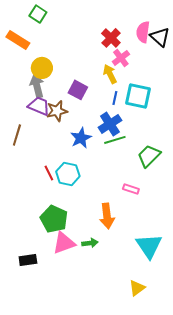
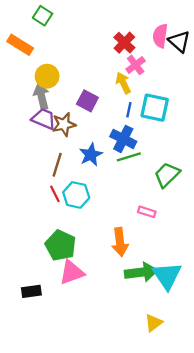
blue cross: (110, 124) -> (123, 139), turned -30
brown line: (17, 135) -> (57, 165), moved
green arrow: (90, 243) -> (141, 272), moved, size x1.8

